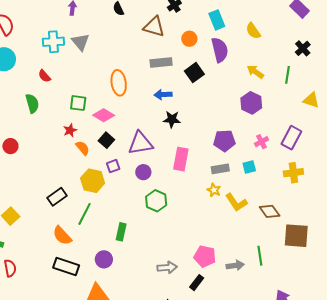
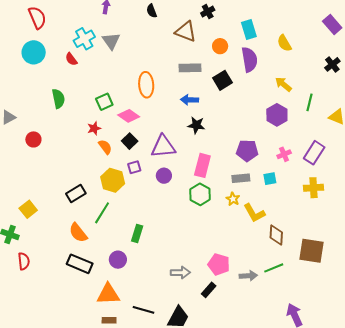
cyan cross: (53, 42) -> (84, 39), turned -30
green line: (287, 75) -> (310, 102), moved
red semicircle: (44, 76) -> (71, 59), moved
green square: (78, 103) -> (104, 102), turned -36
green hexagon: (156, 201) -> (200, 194), moved
brown diamond: (270, 211) -> (276, 235), moved, turned 35
green line: (260, 256) -> (274, 268), turned 72

